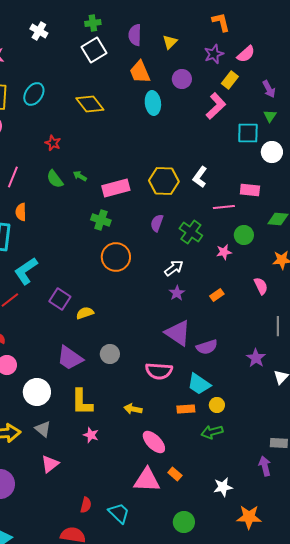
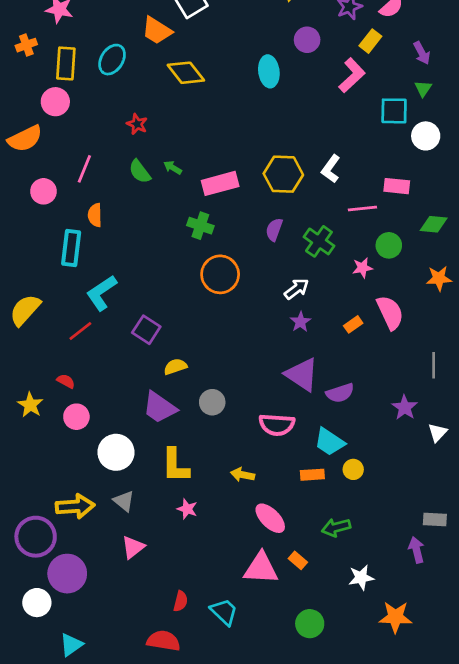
orange trapezoid: (140, 72) -> (157, 31), moved, turned -35
pink semicircle: (261, 286) -> (390, 313), moved, size x1.5
yellow semicircle: (85, 313) -> (175, 367), moved
green arrow: (212, 432) -> (336, 527), moved

